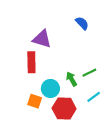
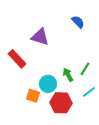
red rectangle: (31, 62) -> (17, 59), moved, turned -42
green line: (89, 73) -> (85, 69), turned -32

